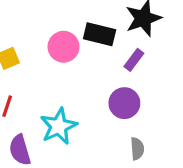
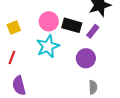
black rectangle: (100, 34) -> (72, 25), moved
cyan star: (59, 126) -> (48, 46), moved

